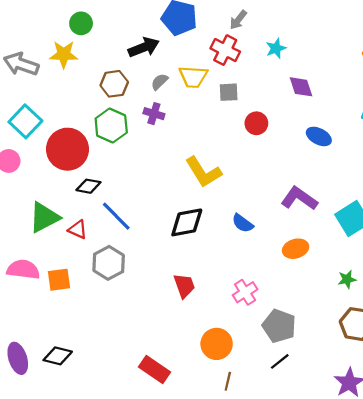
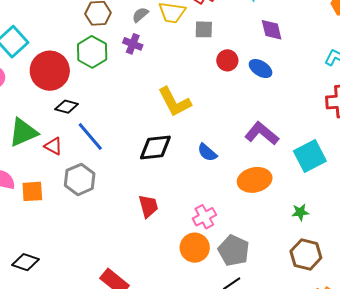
blue ellipse: (319, 136) -> (261, 69), moved
orange ellipse: (296, 249) -> (255, 180), size x1.4
orange circle: (217, 344) -> (195, 248), moved

